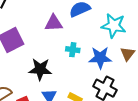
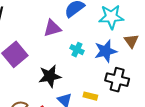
cyan cross: (73, 50) -> (77, 50), turned 32

